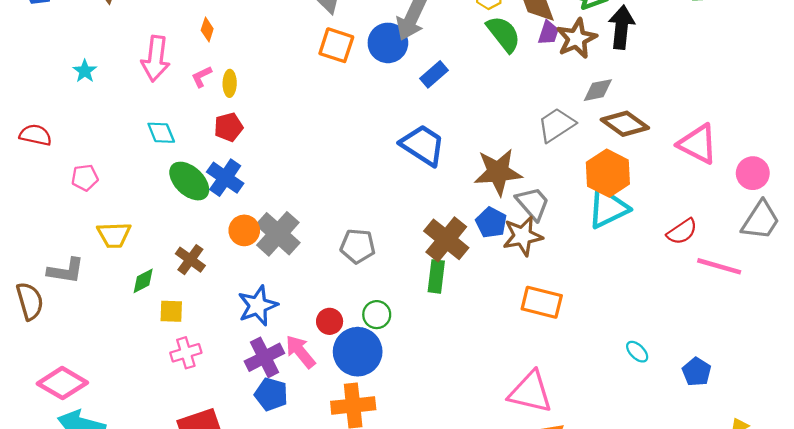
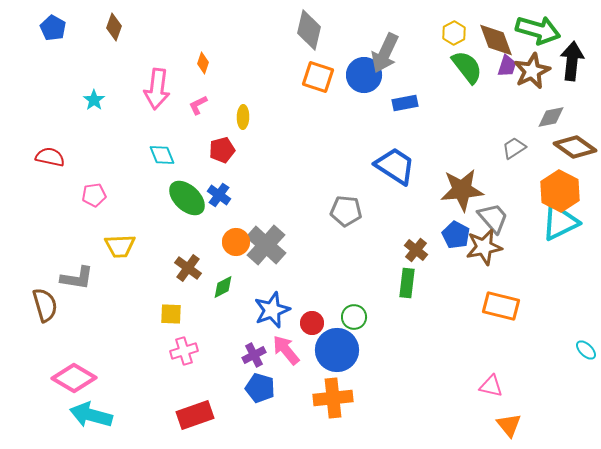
blue rectangle: (434, 74) -> (405, 103), turned 30
yellow ellipse: (230, 83) -> (243, 117), moved
gray trapezoid: (556, 125) -> (514, 148), size x0.7
blue cross: (225, 178) -> (219, 195), size x0.7
brown cross: (446, 239) -> (416, 250), size x0.6
gray pentagon: (358, 246) -> (346, 211), moved
green diamond: (143, 281) -> (223, 287), moved
blue star: (258, 306) -> (272, 310), moved
purple cross: (264, 357) -> (254, 355), size x0.7
pink triangle: (530, 392) -> (491, 386), size x0.6

